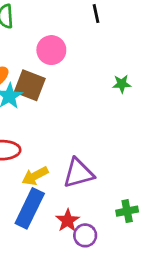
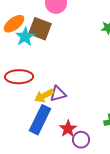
purple triangle: (78, 173) -> (58, 94), moved, size x0.7

